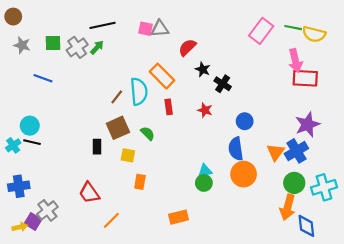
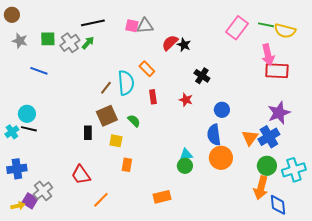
black star: (203, 69) -> (184, 45), moved
orange rectangle: (162, 76) -> (147, 69), size x0.7

